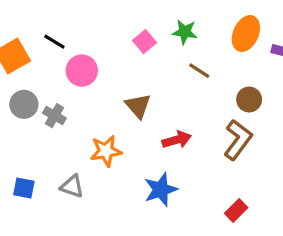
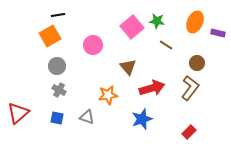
black line: (54, 42) -> (58, 15), moved, turned -40
pink square: (145, 42) -> (132, 27), size x1.6
gray cross: (54, 116) -> (59, 90), moved
red arrow: (177, 140) -> (152, 88), size x1.4

